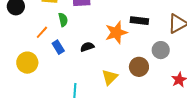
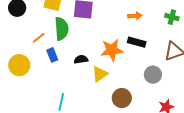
green semicircle: (63, 20) -> (62, 29), size x1.6
brown circle: (139, 67) -> (122, 98), moved
yellow triangle: (110, 77) -> (100, 74), moved

